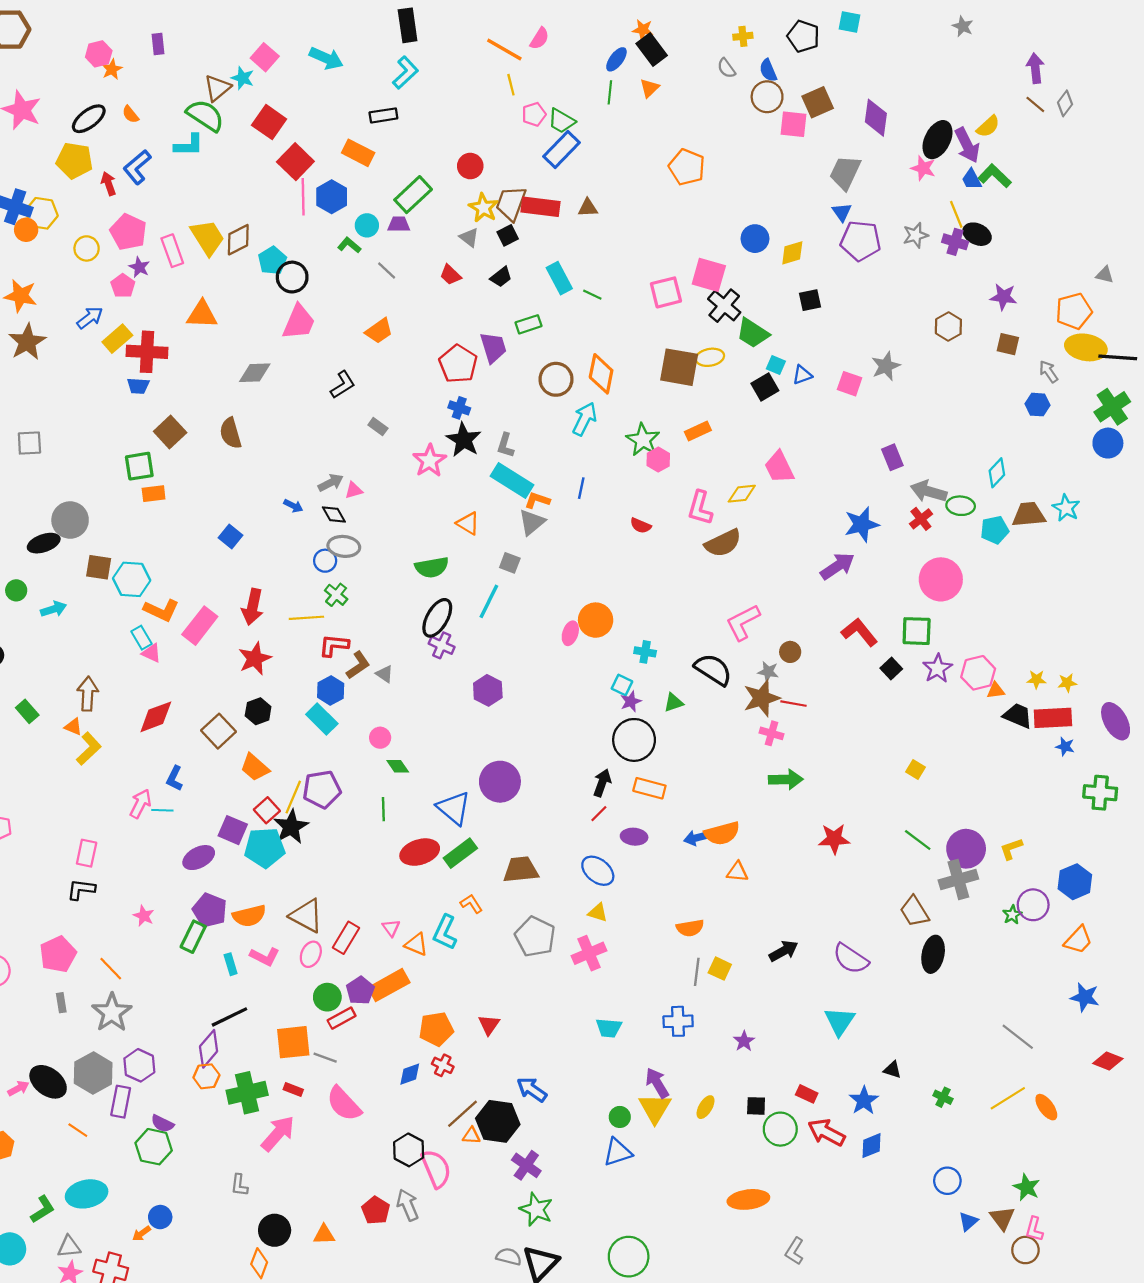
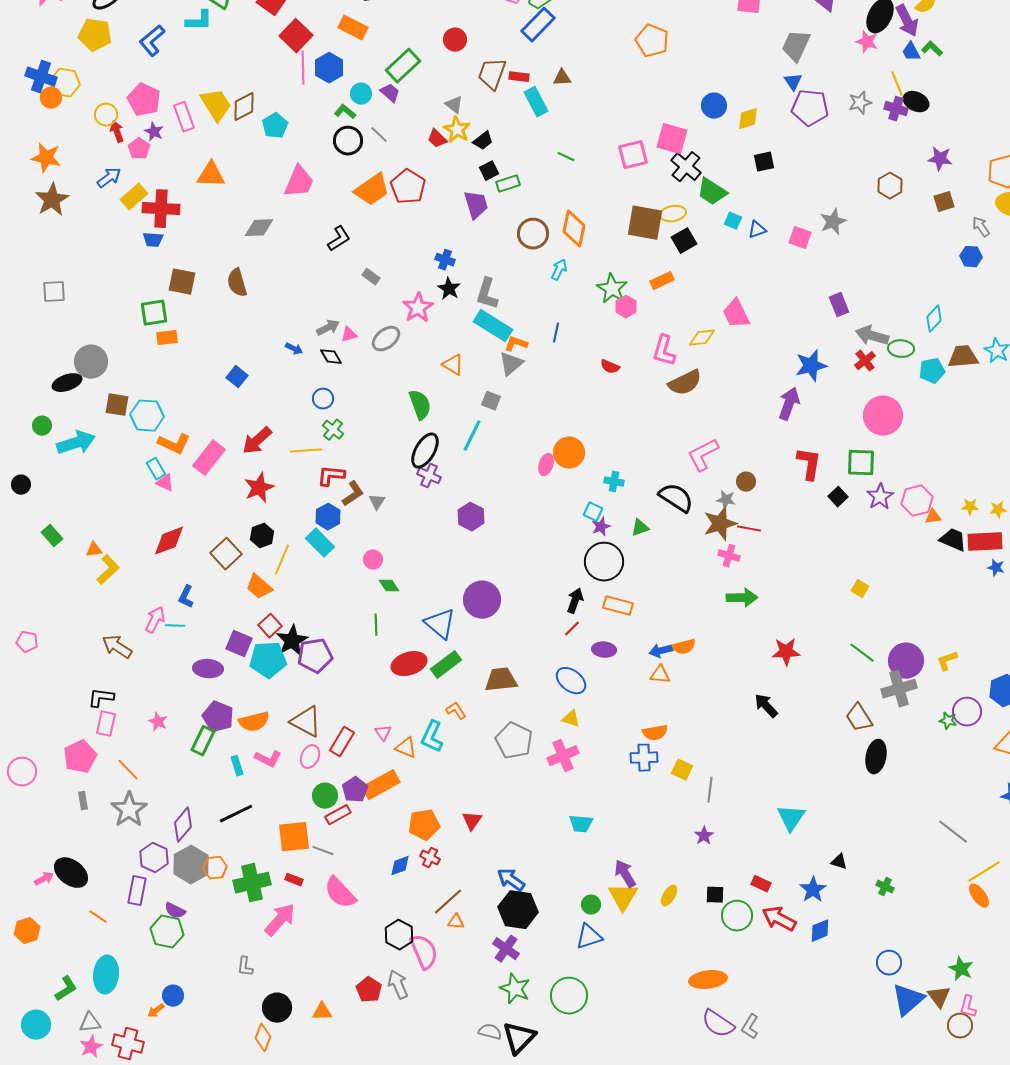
green L-shape: (995, 176) -> (932, 49), size x0.7
red arrow: (109, 184) -> (117, 132), moved
red rectangle: (541, 207) -> (519, 77), size x0.6
yellow star: (483, 208) -> (457, 130), moved
purple trapezoid: (399, 224) -> (390, 93), turned 40
black square: (508, 235) -> (489, 171), moved
black circle: (292, 277) -> (348, 141), moved
cyan rectangle: (559, 278) -> (536, 102), moved
orange trapezoid: (379, 331) -> (372, 190), size x1.4
brown square: (1008, 344) -> (944, 202), turned -30
red pentagon: (458, 364) -> (408, 187), moved
black square: (765, 387) -> (684, 241), moved
cyan arrow: (585, 419) -> (559, 270), size x0.7
brown square: (170, 432) -> (182, 282), turned -36
black star: (464, 440) -> (449, 289), size x0.7
gray L-shape: (505, 445) -> (487, 294), size x1.4
gray ellipse: (344, 546) -> (386, 339), moved, turned -44
purple arrow: (837, 566) -> (789, 404), turned -36
green semicircle: (432, 567) -> (420, 405), turned -100
red arrow: (253, 607) -> (257, 441), turned 36
cyan arrow: (54, 609) -> (76, 443), size x1.6
red L-shape: (859, 632) -> (809, 464), turned 48
gray triangle: (384, 674) -> (377, 502), turned 30
brown arrow: (88, 694) -> (117, 647), moved, turned -60
orange triangle: (73, 727) -> (94, 550), turned -30
purple pentagon: (322, 789) -> (315, 656), moved
yellow line: (293, 797) -> (282, 560), moved
orange semicircle: (722, 833) -> (684, 647), size x0.7
pink rectangle: (87, 853) -> (106, 724), moved
purple ellipse: (199, 858) -> (208, 669), turned 32
orange triangle: (737, 872) -> (660, 675), moved
green star: (1012, 915) -> (948, 721), turned -30
black arrow: (784, 951) -> (766, 706), moved, turned -104
purple semicircle: (851, 959) -> (718, 1024), moved
gray line: (697, 972) -> (710, 790), moved
blue cross: (678, 1021) -> (644, 758), moved
purple diamond: (209, 1049) -> (183, 825), moved
gray hexagon: (93, 1073) -> (191, 865), moved
yellow line: (1008, 1098) -> (984, 872), moved
black hexagon: (498, 1121) -> (518, 910), moved
cyan ellipse: (87, 1194) -> (106, 975), turned -72
blue triangle: (968, 1221) -> (908, 1000), size x1.8
green circle: (629, 1257) -> (569, 996), moved

